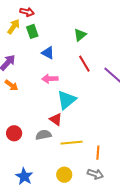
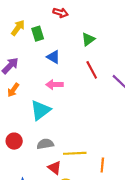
red arrow: (27, 12) -> (60, 13), moved
orange arrow: (11, 85) -> (13, 90), turned 88
cyan triangle: (67, 100) -> (40, 110), moved
red triangle: (56, 119) -> (55, 168), moved

